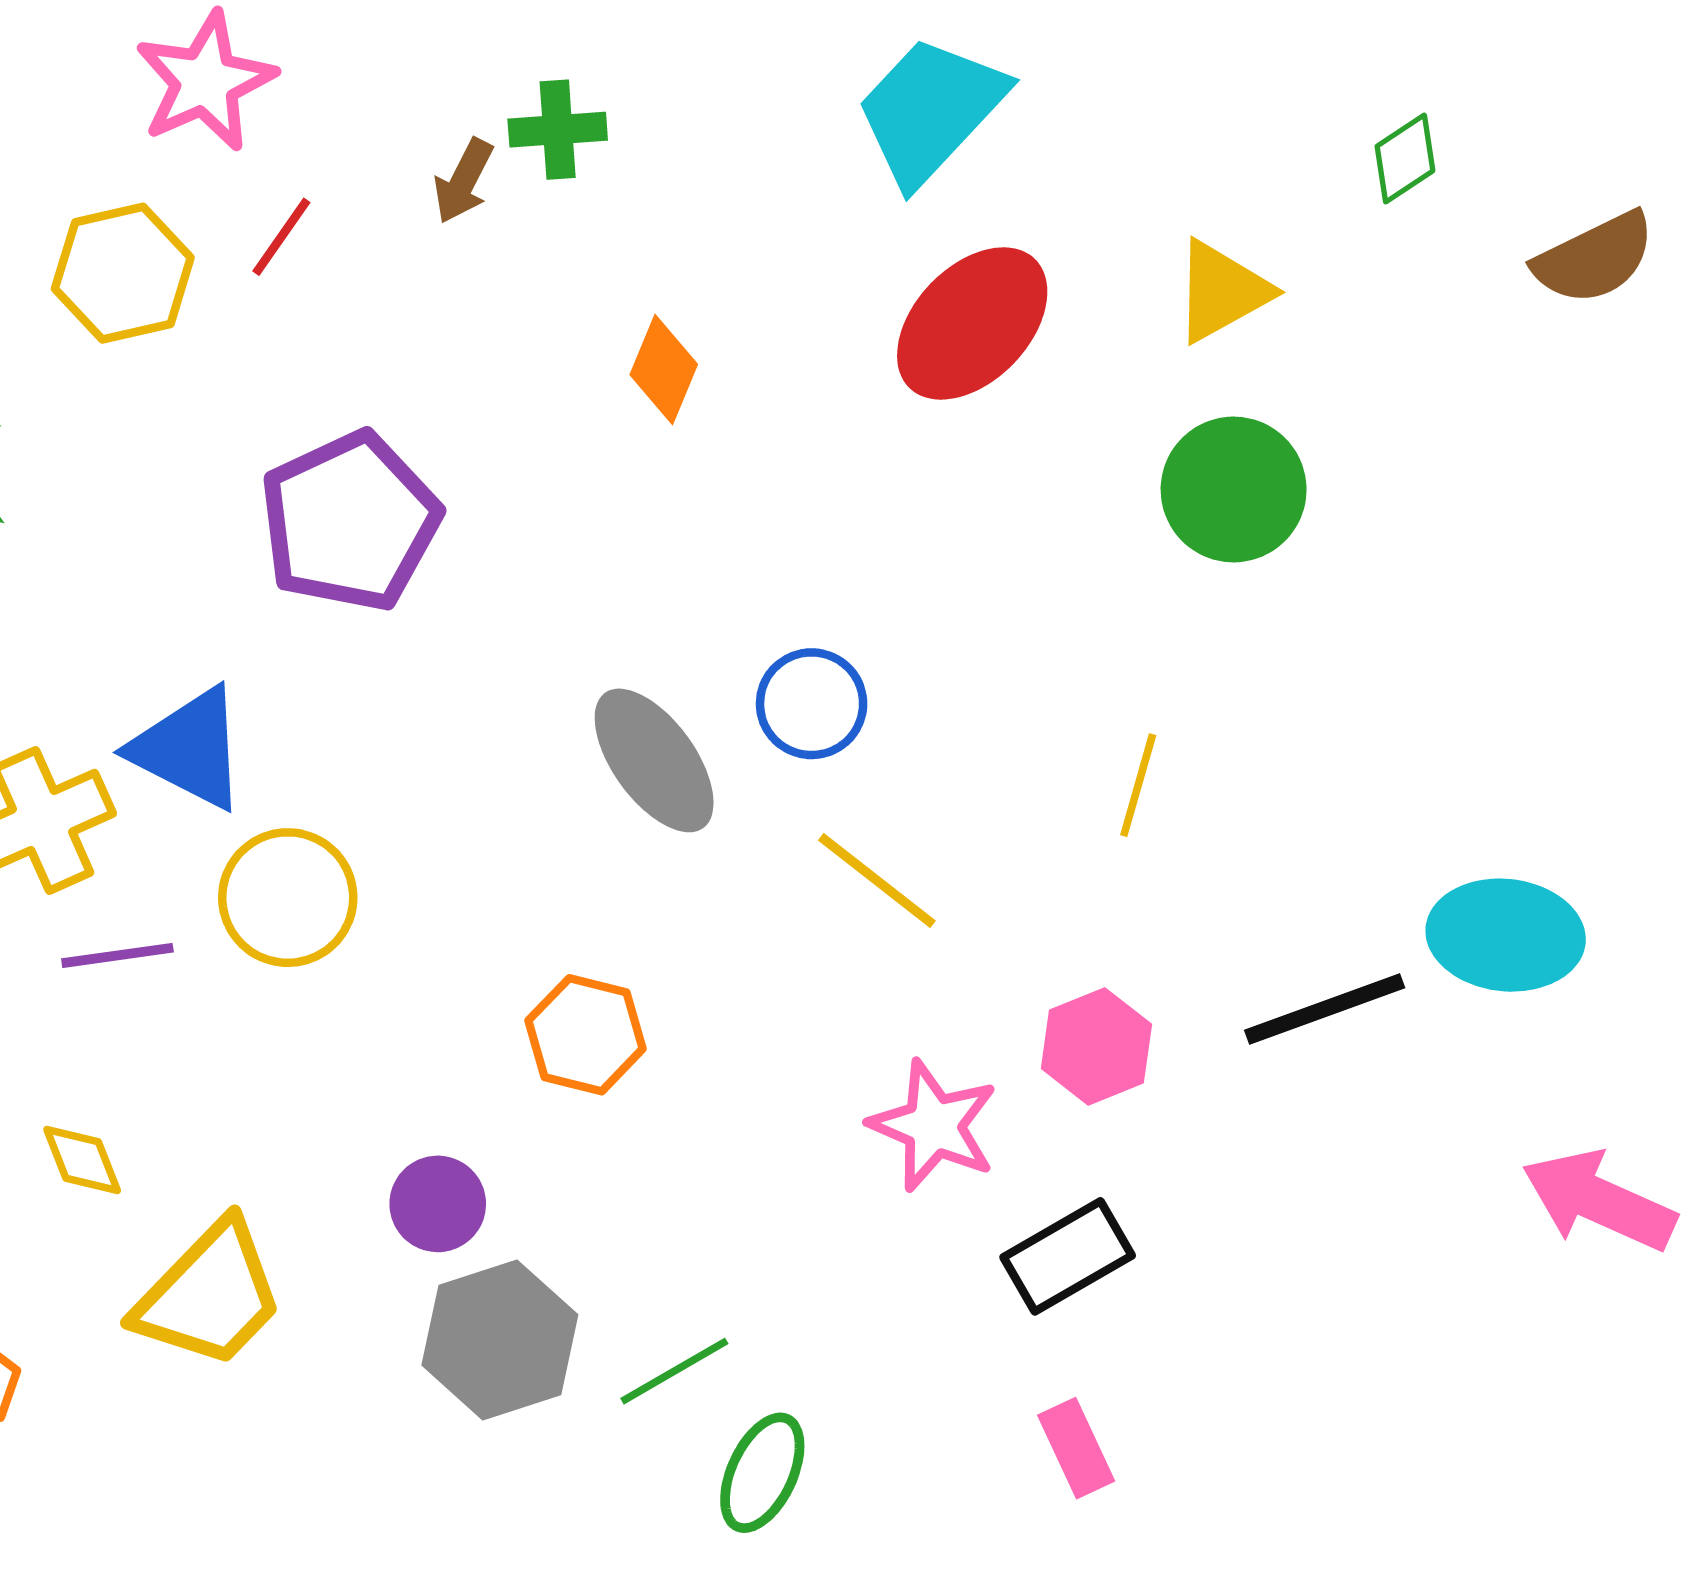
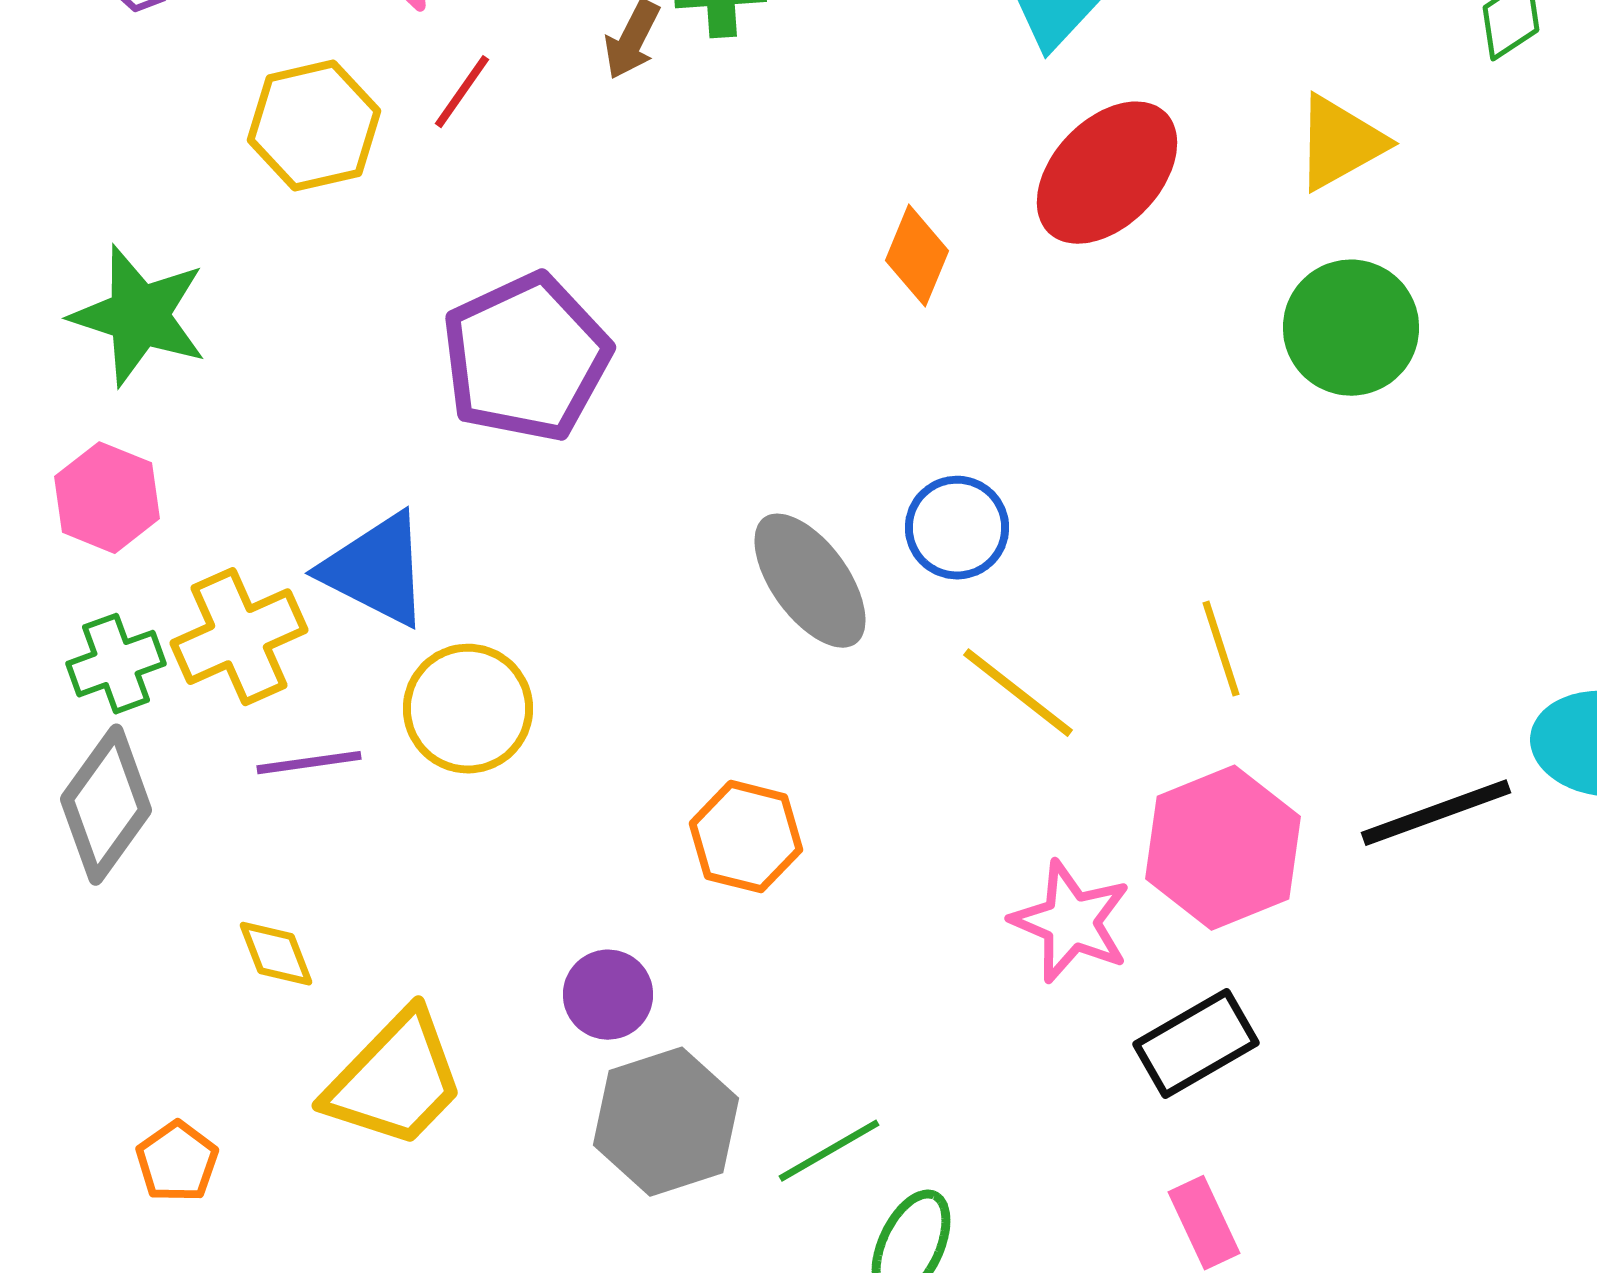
orange diamond: (664, 370) -> (917, 256), moved
yellow line: (1138, 785) -> (1221, 649), moved, turned -34
pink hexagon: (1096, 1046) -> (1223, 848), size x1.5

